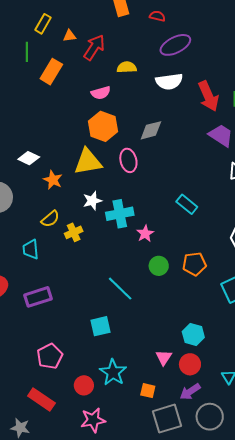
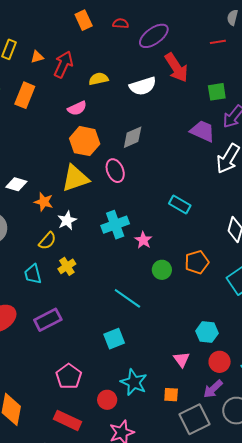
purple ellipse: (175, 45) -> (154, 36), moved
red arrow: (208, 96) -> (176, 68), moved
white star: (92, 201) -> (67, 220), moved
yellow cross: (74, 232) -> (67, 266), moved
red circle: (190, 364) -> (220, 362), moved

